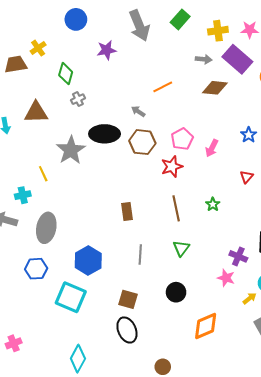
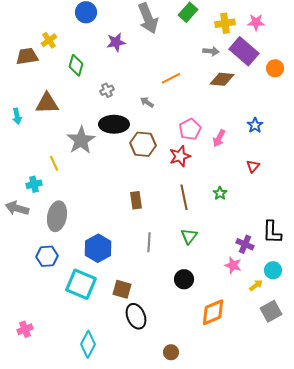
gray cross: (78, 99) -> (107, 90), moved
brown hexagon: (142, 142) -> (143, 144), moved
brown square: (128, 299) -> (122, 289), moved

